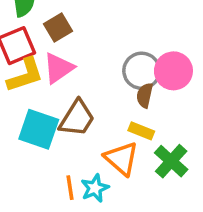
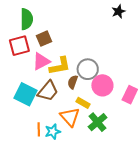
pink circle: (173, 71) -> (102, 85), moved
yellow L-shape: (25, 75) -> (60, 66), moved
brown semicircle: (145, 95) -> (73, 82), moved

